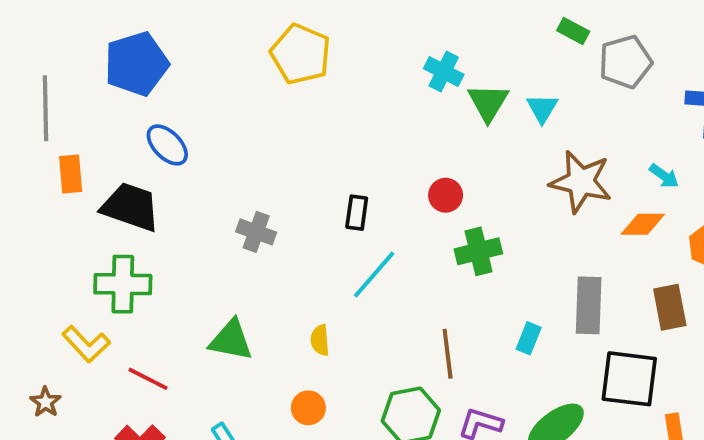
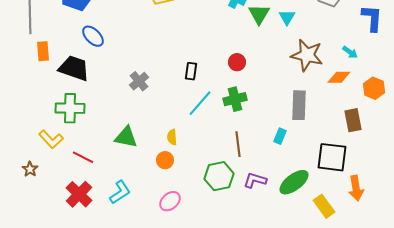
gray cross: (256, 232) -> (139, 81), turned 30
green cross: (478, 251) -> (235, 99), moved
gray rectangle: (589, 305) -> (299, 105), moved
orange circle: (308, 408) -> (165, 160), moved

